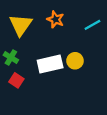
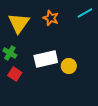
cyan line: (92, 25) -> (85, 13), moved
yellow circle: (75, 61) -> (69, 66), moved

